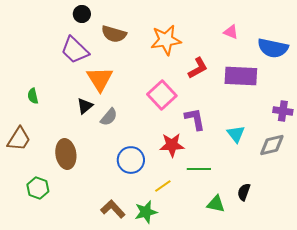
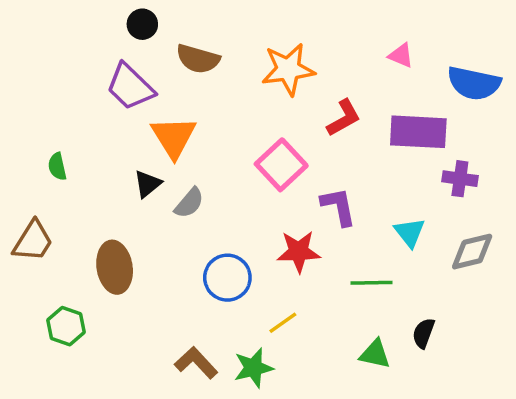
purple cross: (283, 111) -> (460, 179), moved
green line: (199, 169) -> (371, 283), moved

